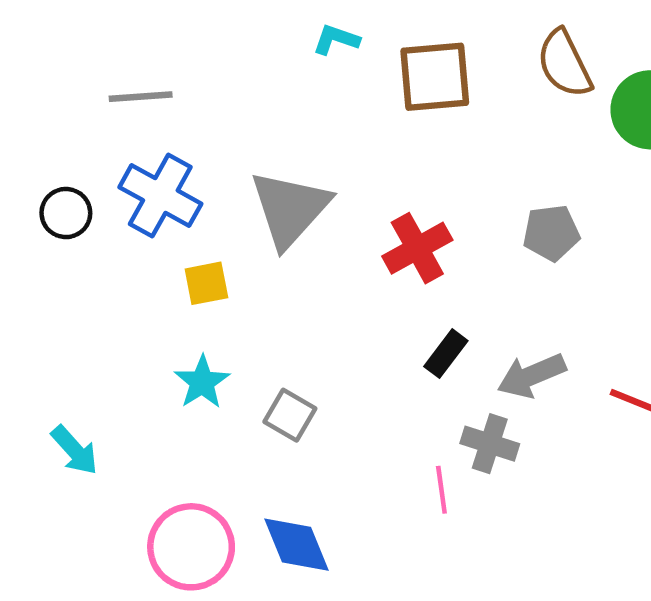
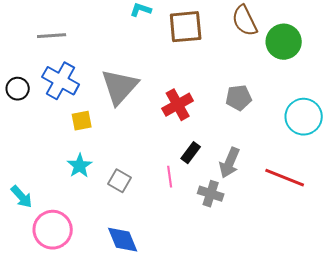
gray arrow: (531, 376) -> (230, 163), turned -44
pink line: (441, 490) -> (170, 177), moved
pink circle: (191, 547) -> (53, 230), moved

